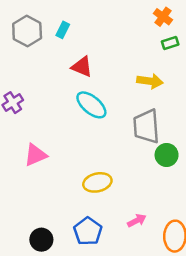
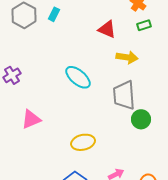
red triangle: (82, 67) -> (107, 29), moved

